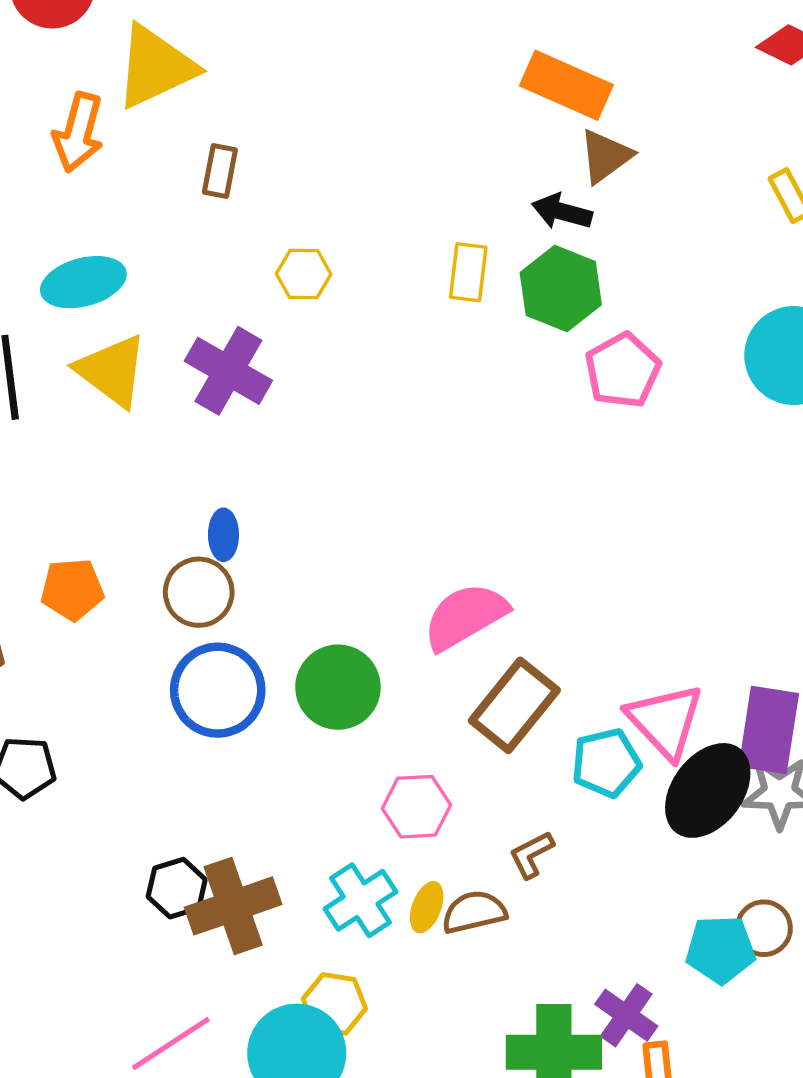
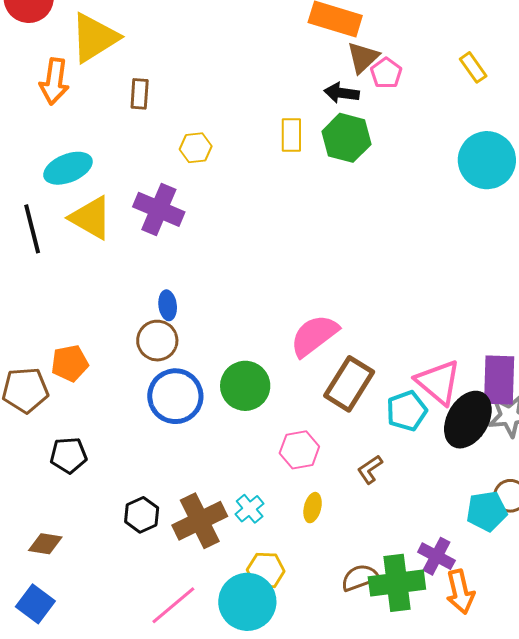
pink pentagon: (623, 370) -> (386, 73), moved, size x0.7
orange pentagon: (72, 589) -> (70, 363), moved
black hexagon: (177, 888) -> (142, 515), moved
cyan cross: (361, 900) -> (250, 509), moved, size x0.7
brown semicircle: (474, 912) -> (360, 578), moved

